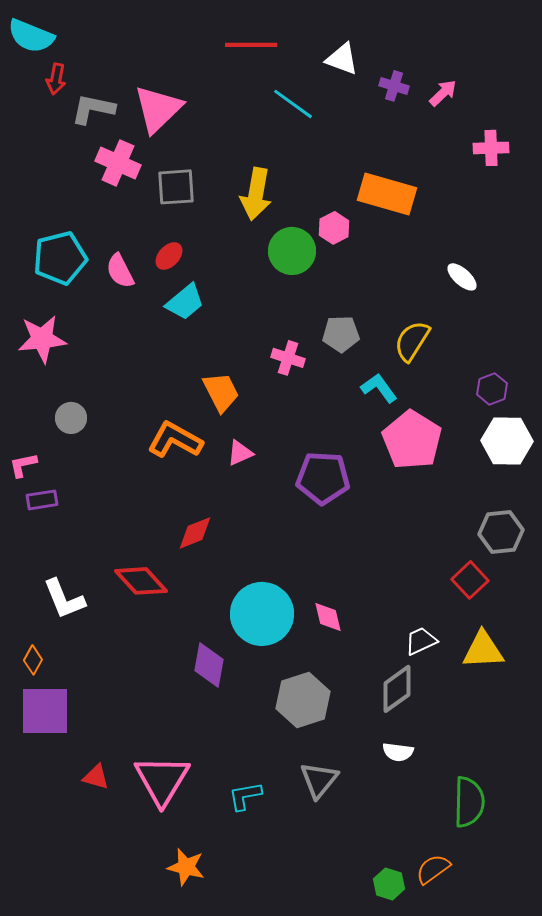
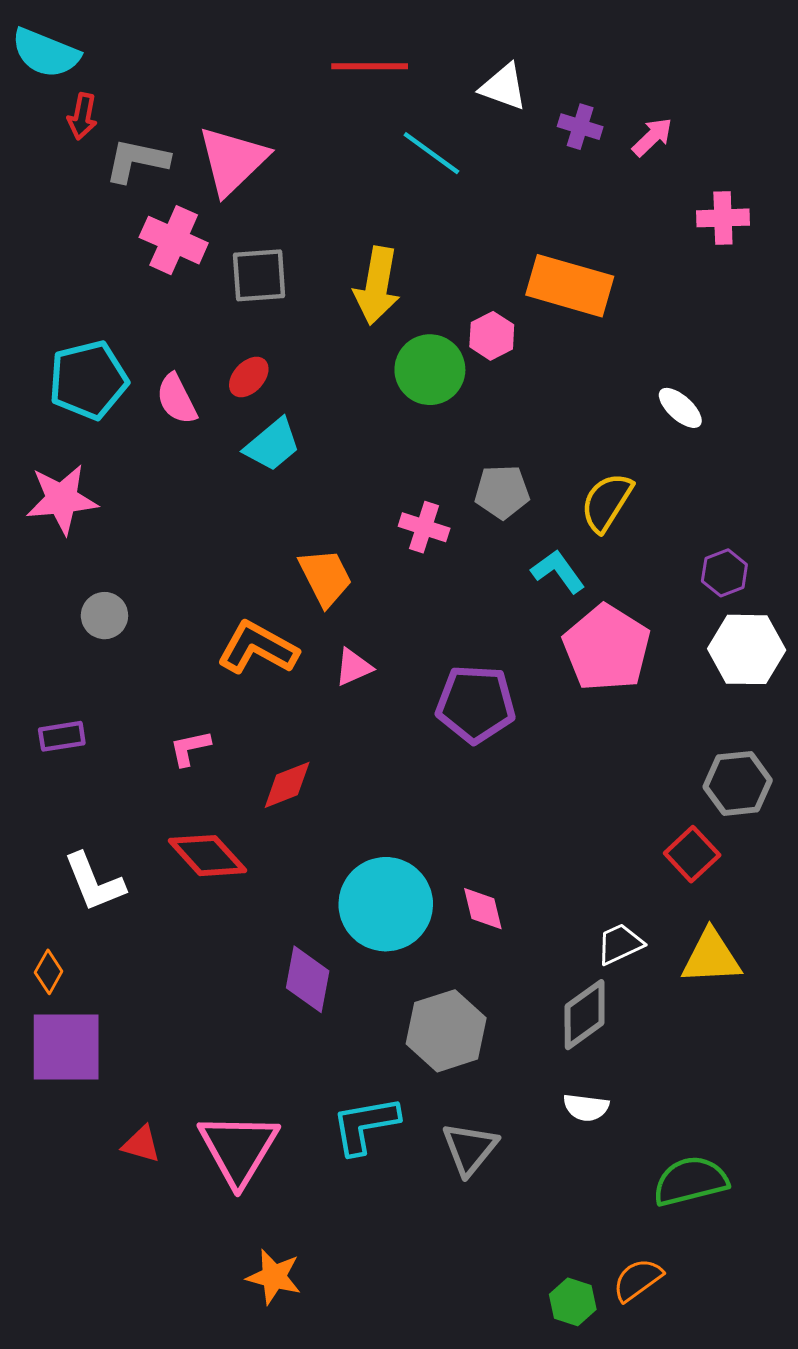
pink L-shape: (23, 465) -> (190, 748), moved
cyan L-shape: (245, 796) -> (365, 1125), moved, size x1.4
green semicircle: (469, 802) -> (691, 1181), turned -105

